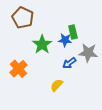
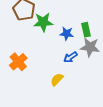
green rectangle: (73, 32) -> (86, 30), moved
green star: (42, 44) -> (43, 22), moved, turned 30

